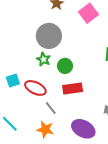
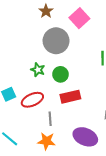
gray circle: (49, 36) -> (56, 41), moved
red ellipse: (35, 88) -> (32, 100), turned -45
gray line: (51, 108) -> (50, 119), turned 40

